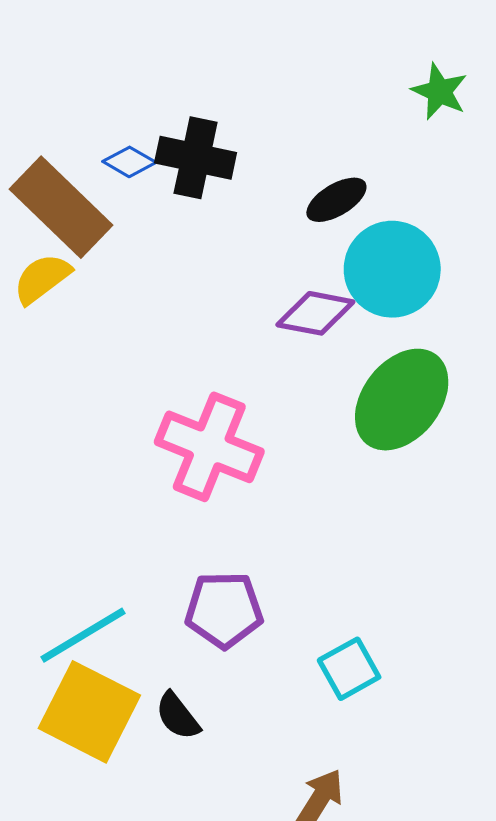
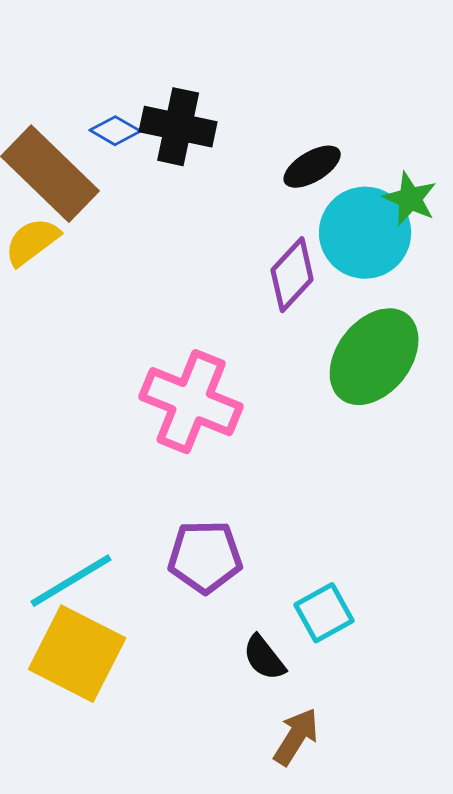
green star: (439, 91) -> (410, 199), moved
purple diamond: (315, 313) -> (292, 275), turned -58
black semicircle: (178, 716) -> (264, 658), moved

